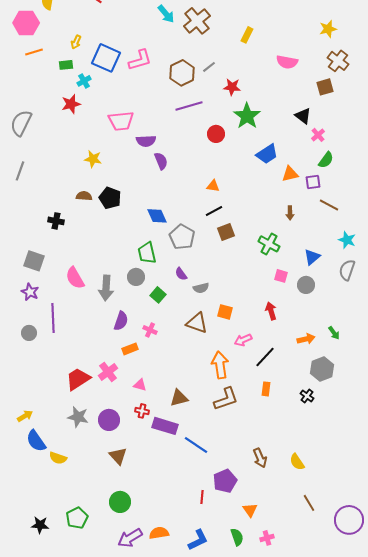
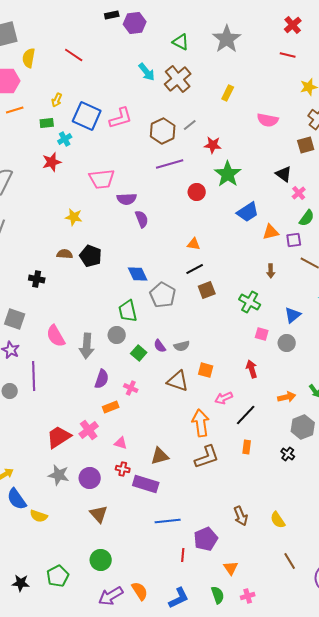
purple semicircle: (181, 274) -> (160, 346), moved
blue line: (196, 445) -> (168, 521), moved, turned -40
orange semicircle: (159, 533) -> (140, 591), turned 66

